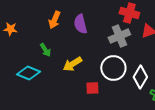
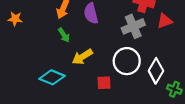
green arrow: (45, 50) -> (64, 35), moved
cyan diamond: (28, 73) -> (52, 77), moved

